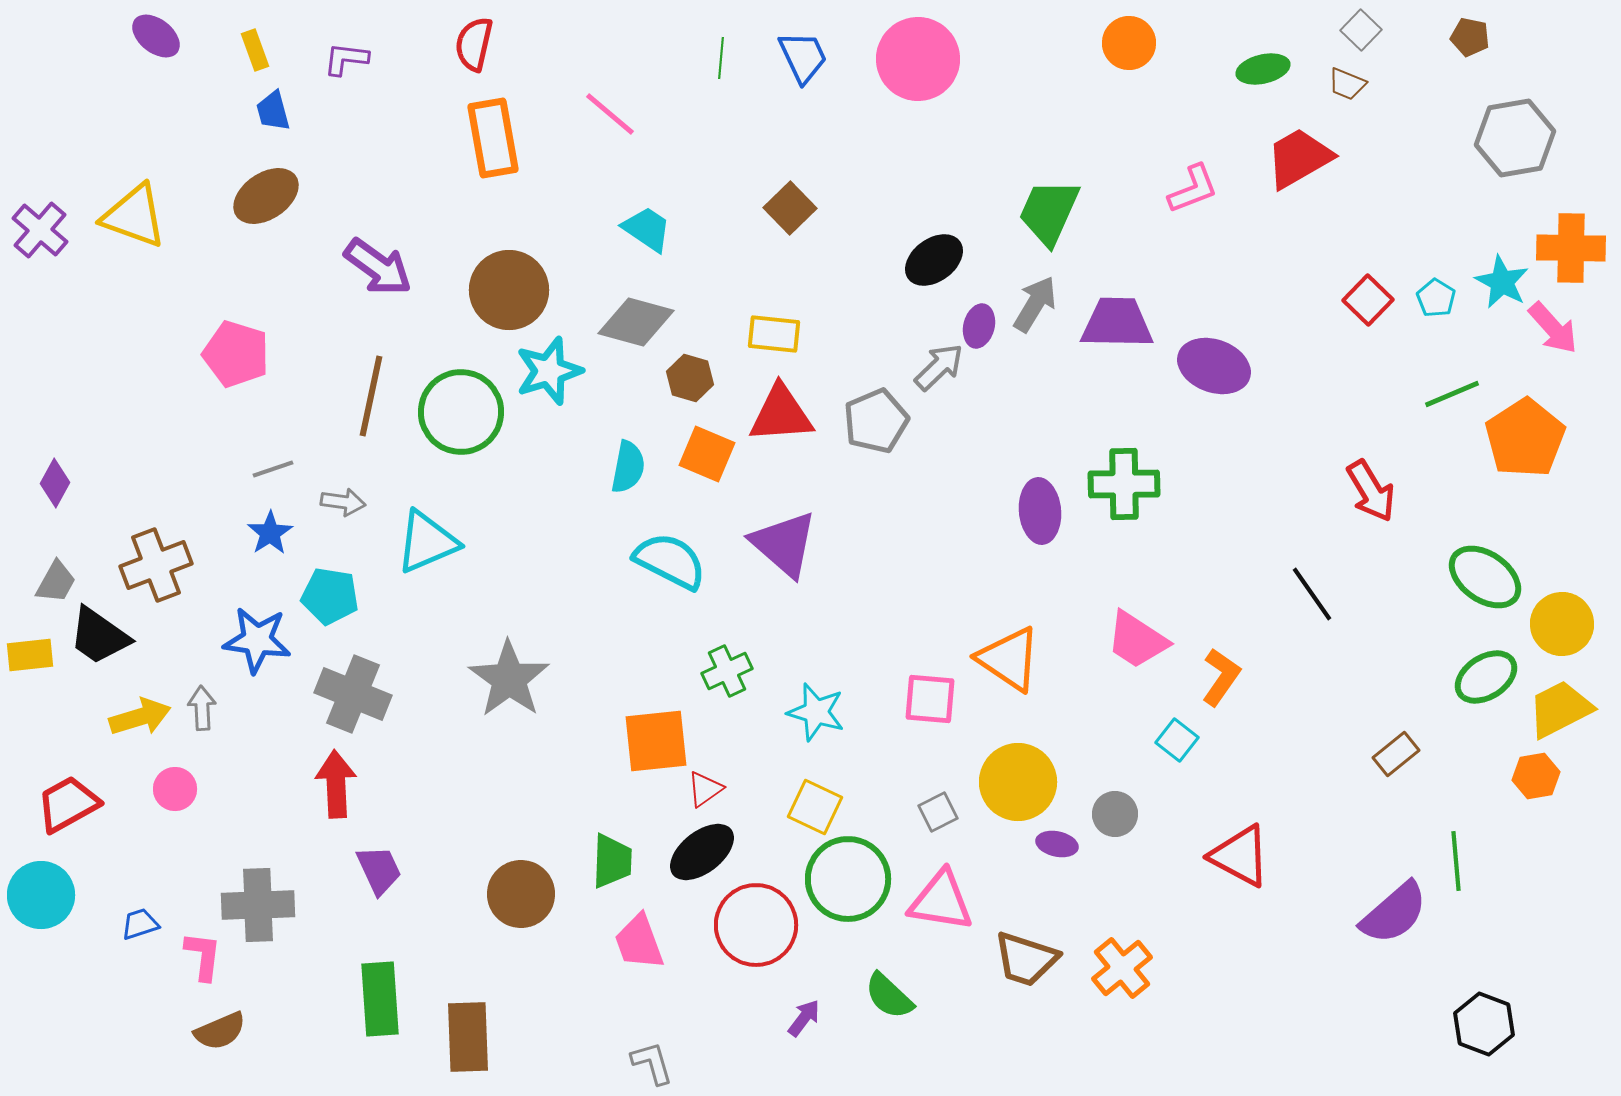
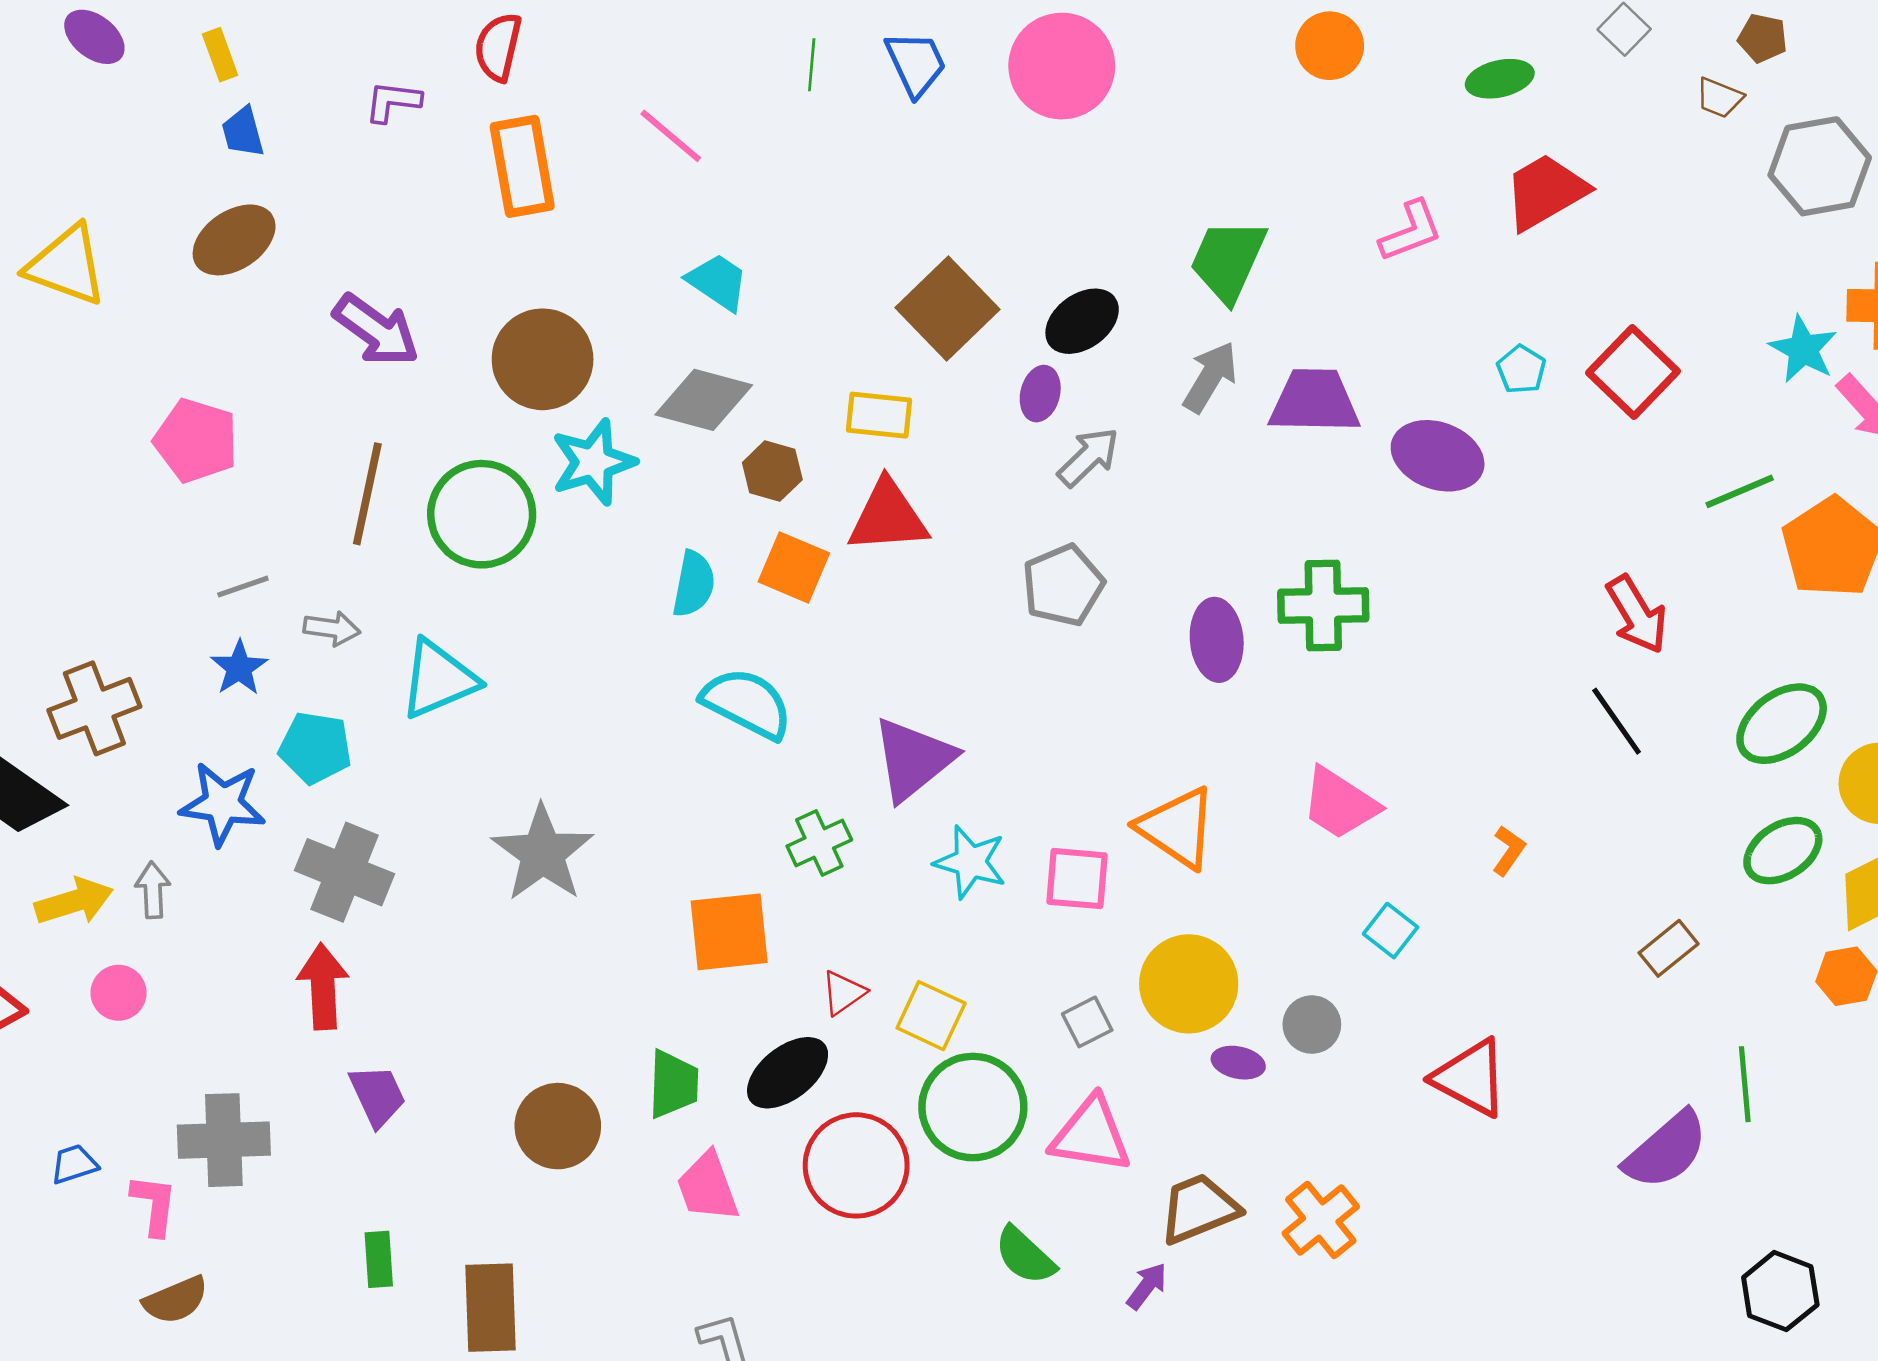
purple L-shape: (346, 59) -> (393, 102), moved
brown trapezoid: (1347, 84) -> (1719, 98), moved
brown square: (790, 208) -> (948, 309), moved, size x1.5
cyan pentagon: (1436, 298) -> (1521, 369), moved
red square: (1368, 300) -> (1633, 372), size x1.4
purple ellipse: (979, 326) -> (1040, 394), moved
gray pentagon: (876, 421) -> (1063, 585), moved
purple triangle: (784, 544) -> (913, 759), moved, turned 40
green ellipse: (1485, 577) -> (1782, 724), turned -72
black line: (1312, 594) -> (1617, 721), moved
orange L-shape: (1221, 677) -> (1509, 851), moved, size x0.7
cyan star: (816, 712) -> (970, 862), moved
red triangle: (705, 789) -> (843, 993), moved
brown trapezoid: (1026, 959) -> (1199, 1209), turned 140
green rectangle: (380, 999) -> (379, 1259), size x0.6
purple arrow: (804, 1018) -> (1147, 1286), moved

